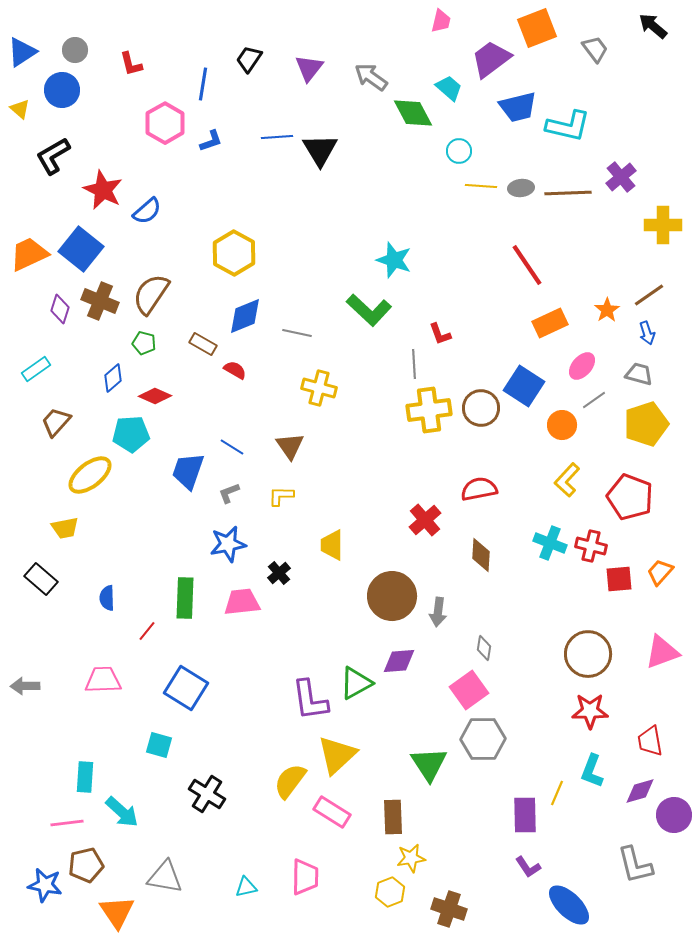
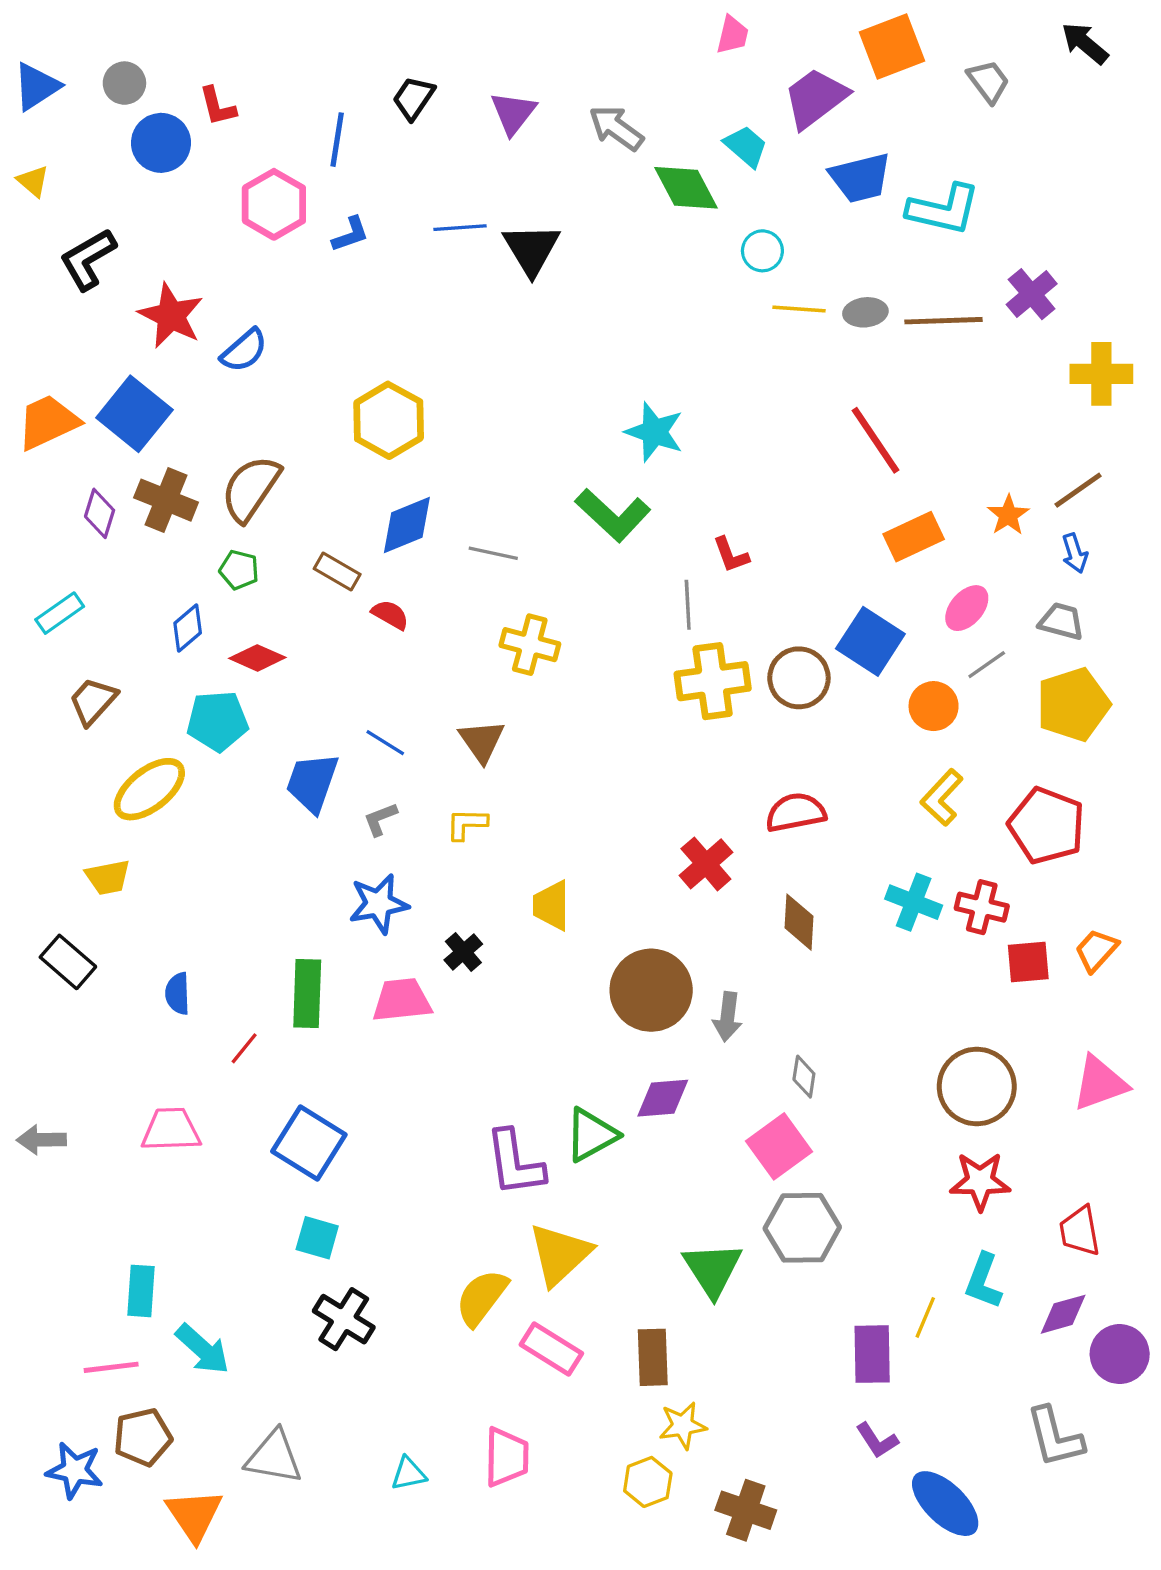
blue circle: (62, 90) -> (161, 143), moved
cyan square: (159, 745) -> (317, 1238), moved

